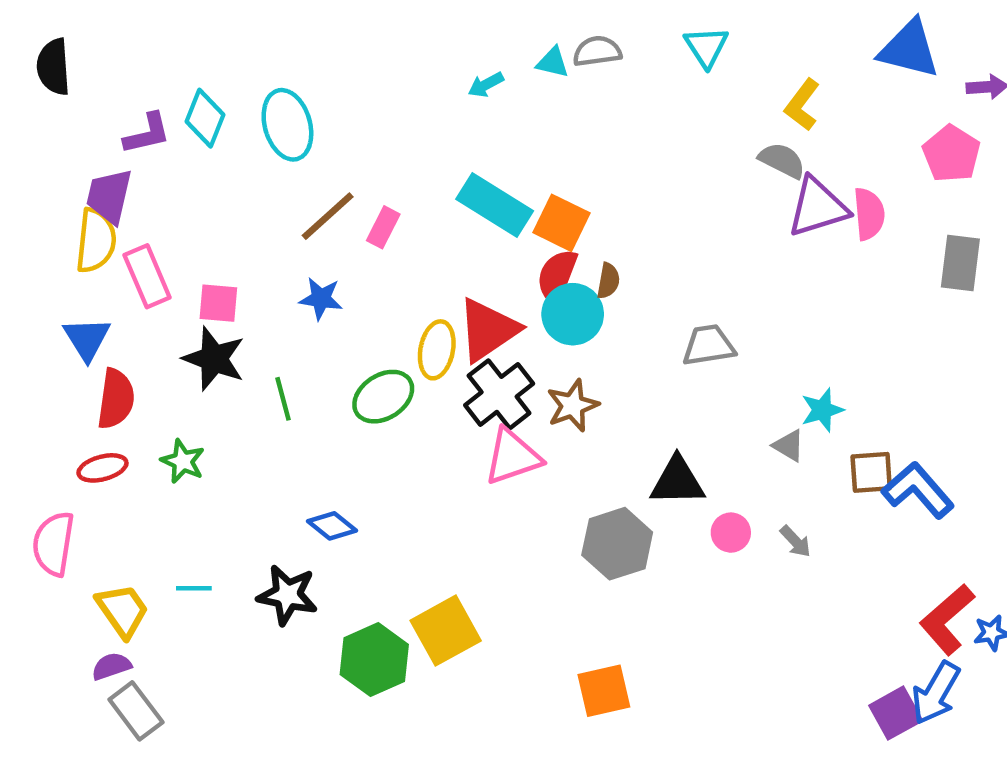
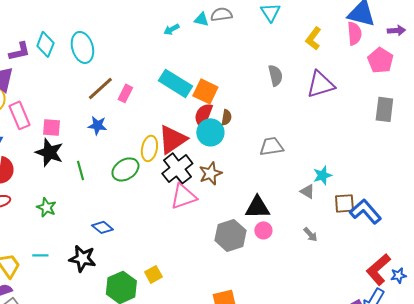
gray semicircle: (782, 160) -> (275, 75), moved, turned 50
pink semicircle: (869, 214) -> (354, 33), moved
green star: (183, 461) -> (46, 207), moved
pink circle: (731, 533) -> (263, 230), moved
yellow square: (446, 631) -> (153, 274), size x0.6

